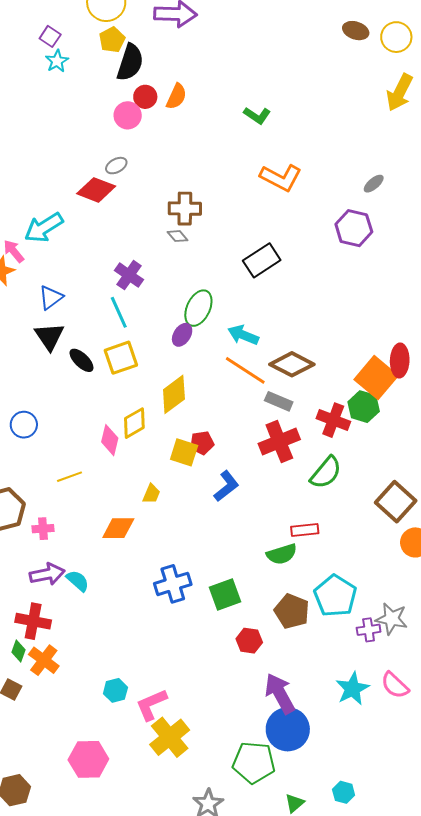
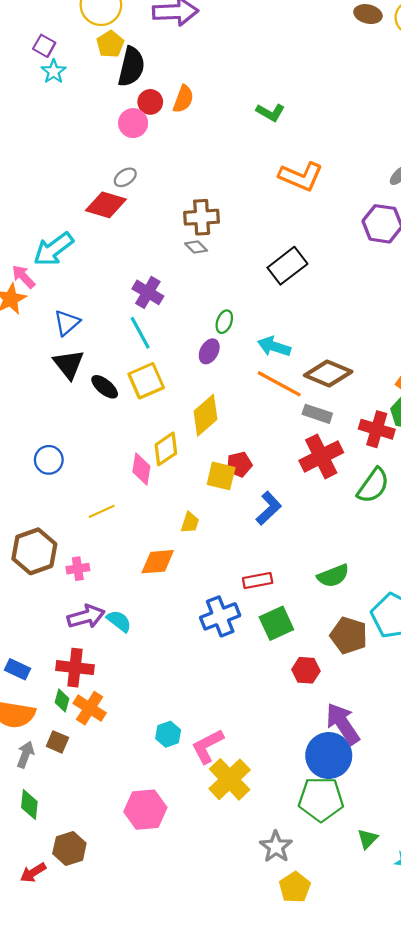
green ellipse: (198, 308) -> (224, 322), size x0.6
red rectangle: (305, 530) -> (258, 581), moved
blue circle: (288, 729) -> (329, 756), moved

